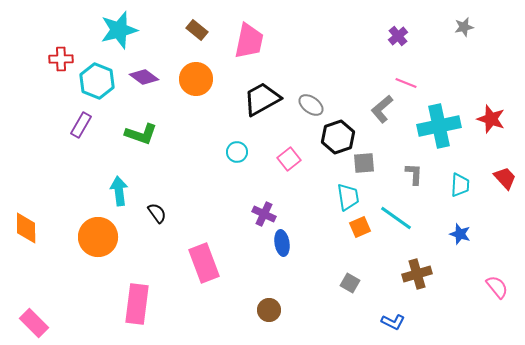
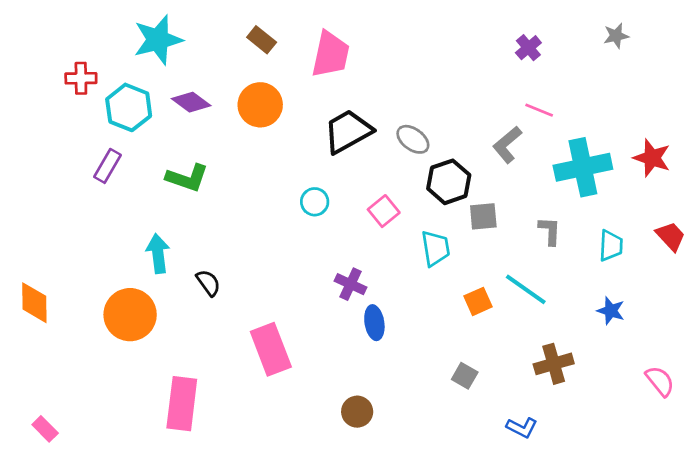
cyan trapezoid: (348, 197) -> (435, 248), moved
pink rectangle: (34, 323) -> (45, 429), size x0.7

